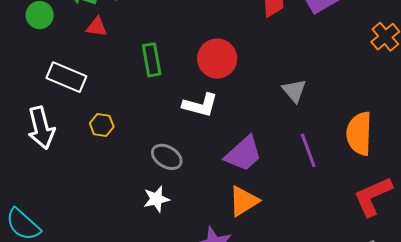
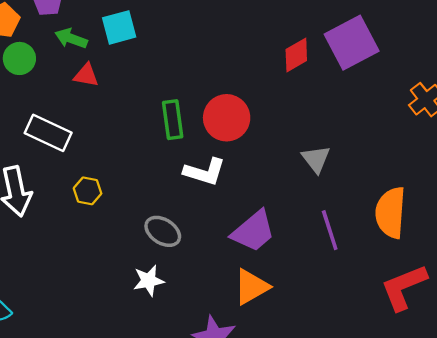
green rectangle: (152, 60) -> (173, 120), moved

